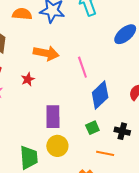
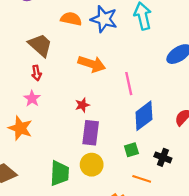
red star: (28, 79) -> (82, 105), moved

